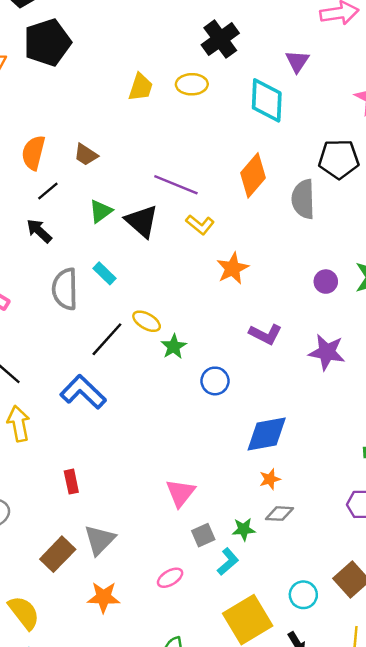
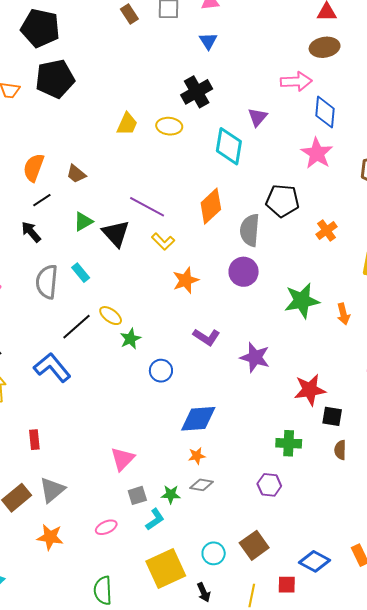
purple circle: (326, 282) -> (244, 272), moved, size x1.5

